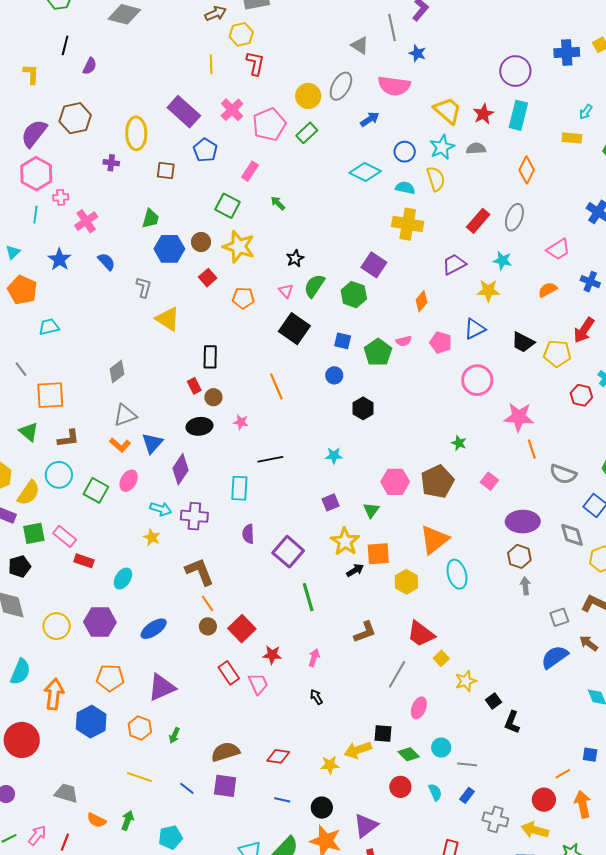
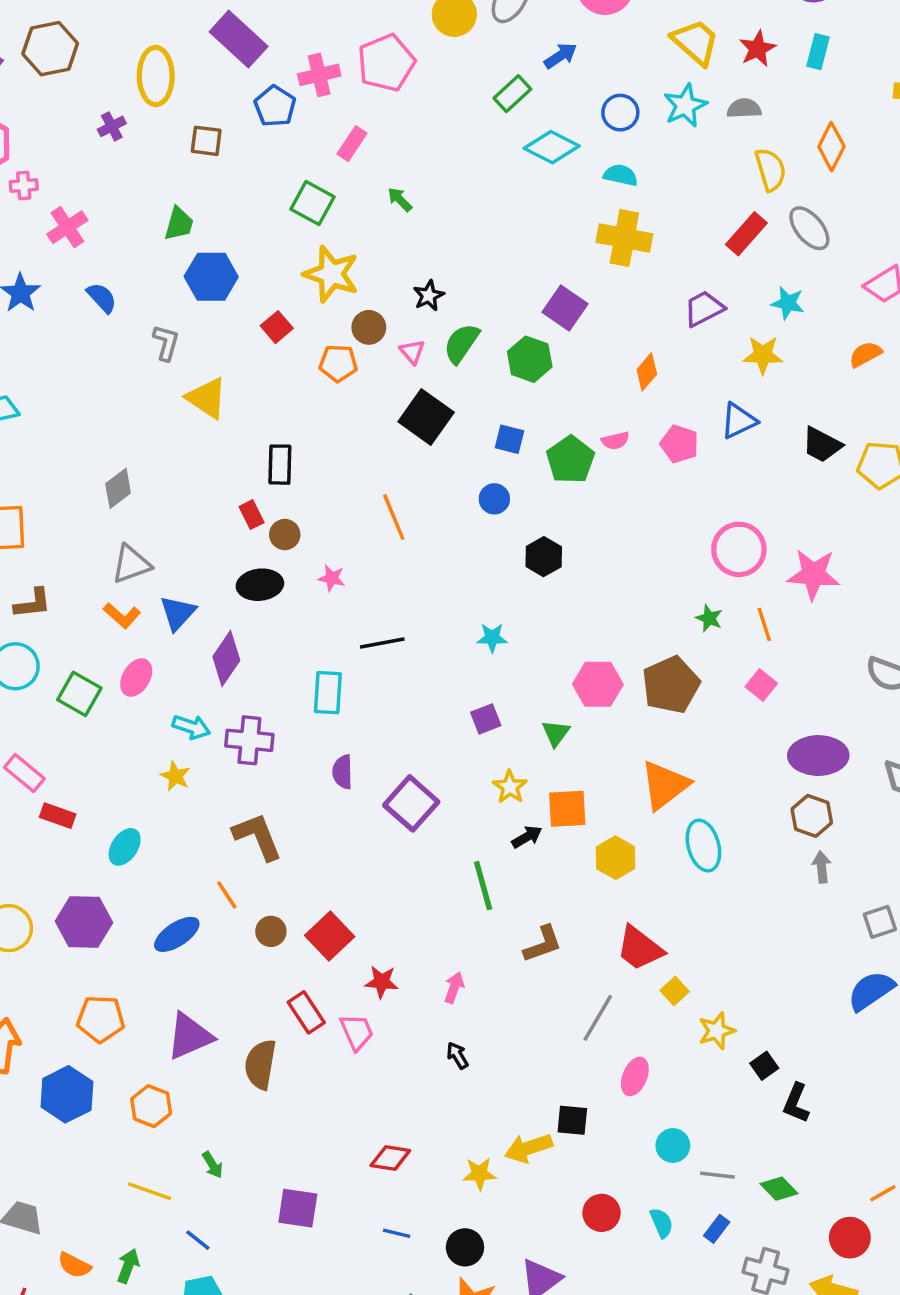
pink cross: (232, 110) -> (319, 75), moved, turned 30
cyan rectangle: (518, 115) -> (818, 52), size x0.7
green rectangle: (307, 133) -> (512, 94), moved
purple cross: (111, 163) -> (112, 126), turned -35
yellow semicircle: (436, 179) -> (771, 170), moved
gray ellipse: (514, 217) -> (809, 228), turned -60
brown circle: (201, 242) -> (369, 327), moved
pink circle: (477, 380) -> (739, 549), moved
orange line: (532, 449) -> (764, 624), moved
yellow star: (345, 541) -> (510, 787), size x0.7
green line: (308, 597) -> (483, 886), moved
orange line: (207, 603) -> (227, 895), moved
green arrow: (174, 735) -> (213, 1165), moved, turned -56
brown semicircle: (225, 752) -> (260, 1064), moved, turned -64
green diamond: (409, 754) -> (779, 1189), moved
blue line: (187, 788) -> (198, 1240), moved

